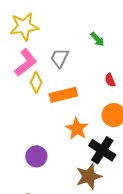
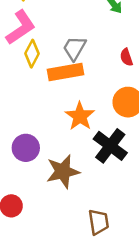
gray trapezoid: (60, 58) -> (74, 48), moved
brown star: (89, 176) -> (63, 172), moved

